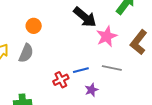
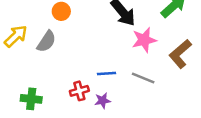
red cross: (61, 80) -> (79, 91), moved
purple star: (91, 90) -> (103, 101), moved

